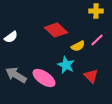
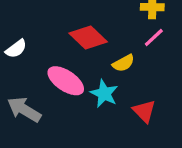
pink line: (97, 40) -> (154, 38), moved
pink ellipse: (44, 78) -> (66, 81), moved

